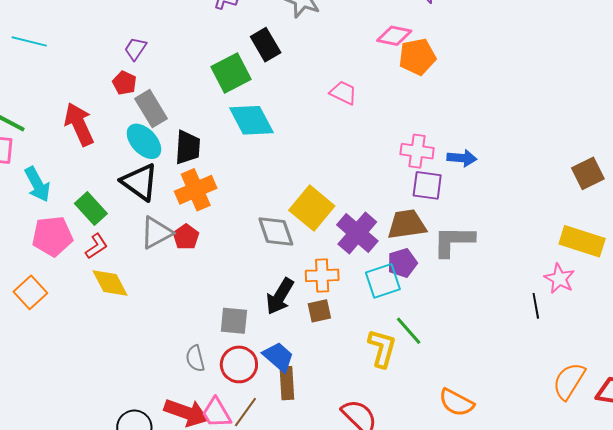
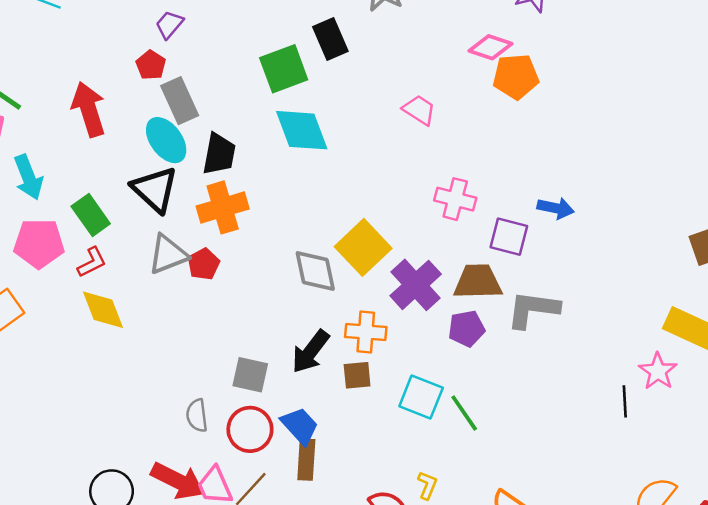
pink cross: (417, 151) -> (455, 199), moved
cyan square: (383, 281) -> (421, 397), moved, turned 33
yellow L-shape: (382, 348) -> (427, 485), moved, size x0.6

